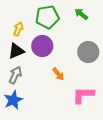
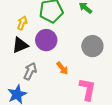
gray arrow: (15, 75) -> (30, 71), moved
pink L-shape: (83, 95) -> (87, 89), turned 100

